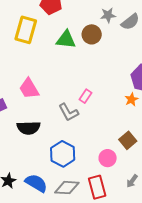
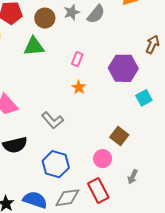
brown circle: (92, 34) -> (45, 18), moved
pink rectangle: (86, 96) -> (77, 59), moved
orange star: (131, 99) -> (79, 87), moved

